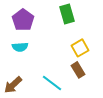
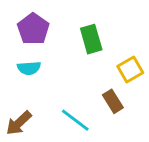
green rectangle: (67, 14) -> (91, 39), moved
yellow square: (80, 48) -> (130, 69), moved

